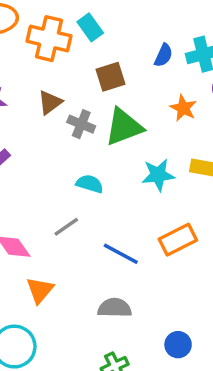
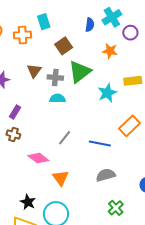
cyan rectangle: (90, 27) -> (44, 22), turned 35
orange cross: (49, 39) -> (23, 35), size x0.7
cyan semicircle: (90, 184) -> (58, 98), moved

